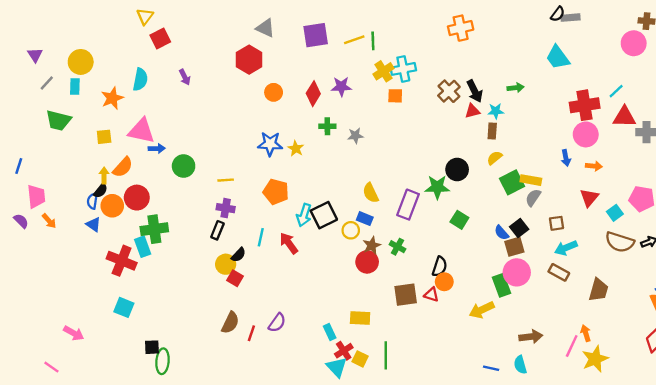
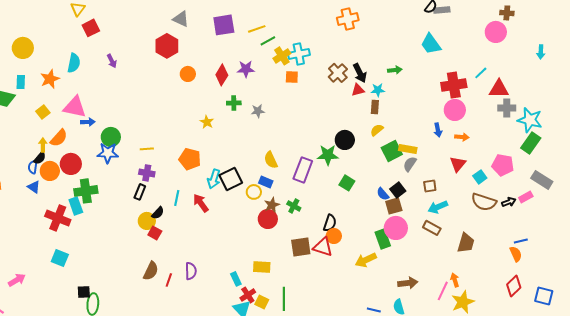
green line: (373, 41) -> (268, 41), moved, turned 63
cyan rectangle: (75, 87) -> (21, 82), moved
red triangle: (624, 117) -> (499, 89), moved
yellow square: (104, 137) -> (43, 112), turned -32
blue star: (270, 144) -> (108, 153), moved
red triangle: (431, 295) -> (323, 247), size x1.5
purple semicircle: (277, 323) -> (191, 271), turned -36
pink arrow: (74, 333) -> (17, 280), turned -60

